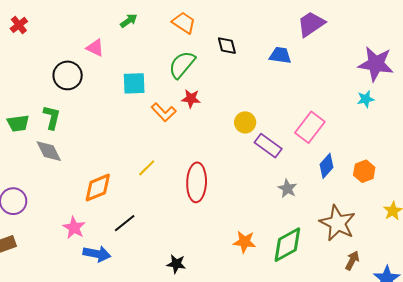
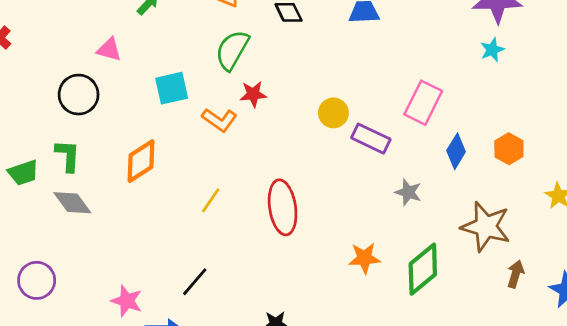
orange diamond: (98, 188) -> (141, 161), moved
orange star: (244, 242) -> (364, 258), moved

